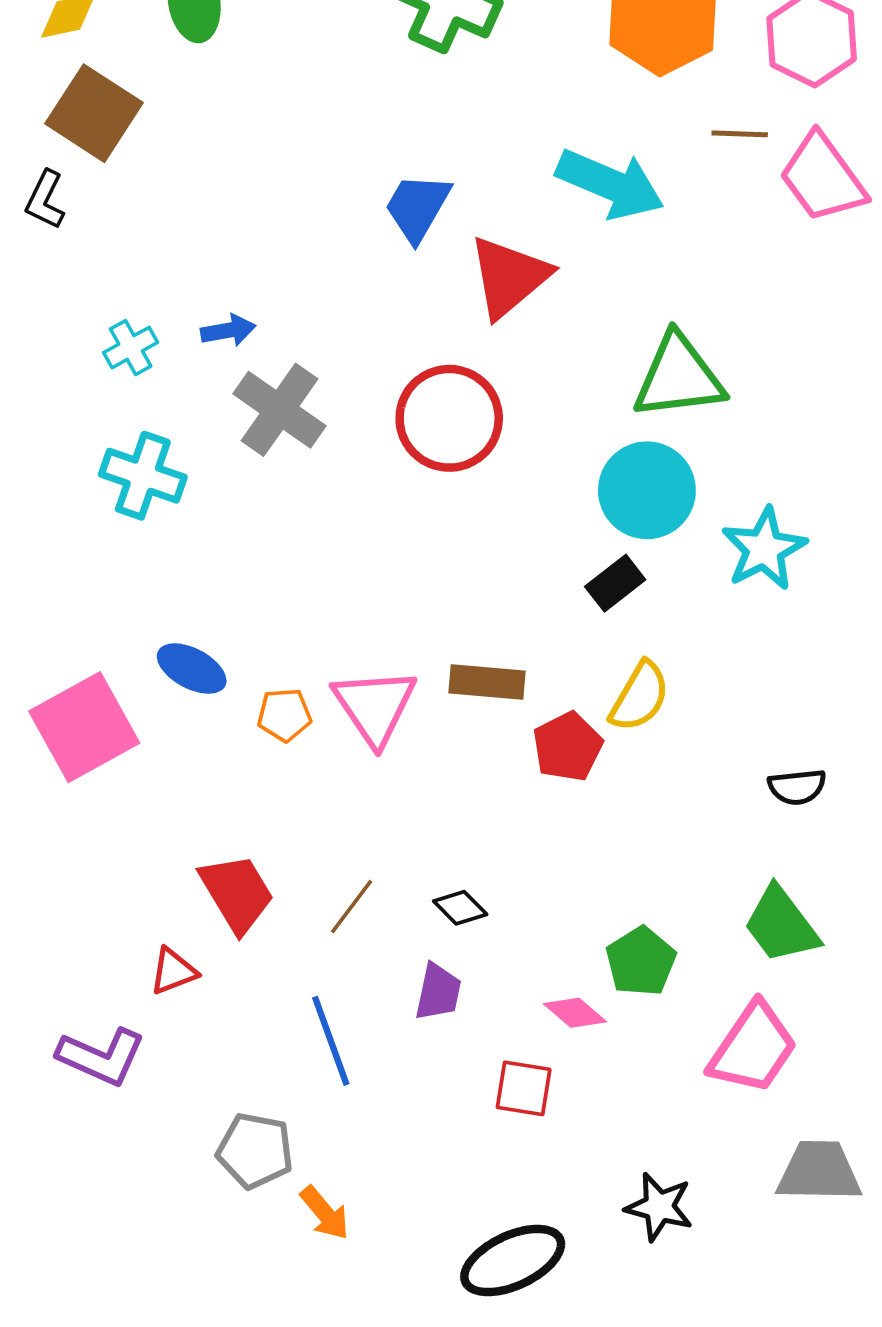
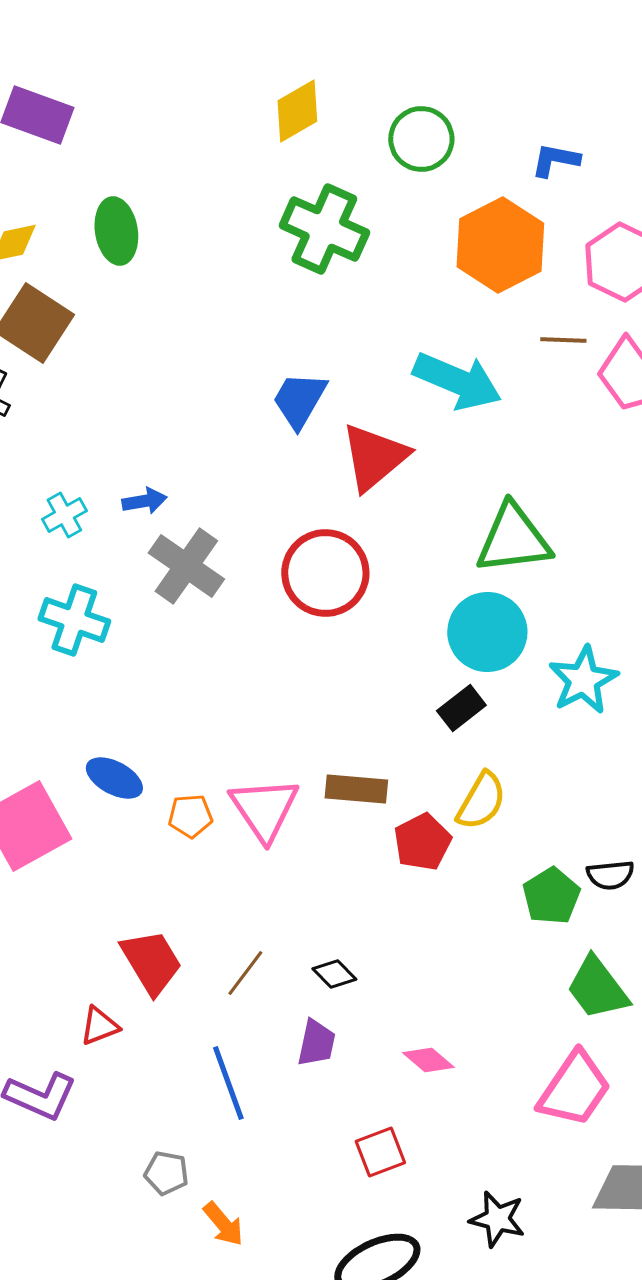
green pentagon: (641, 961) -> (551, 896), moved
red square: (524, 1088) -> (380, 1152), moved, turned -30
gray pentagon: (255, 1151) -> (166, 1173), size x0.7

